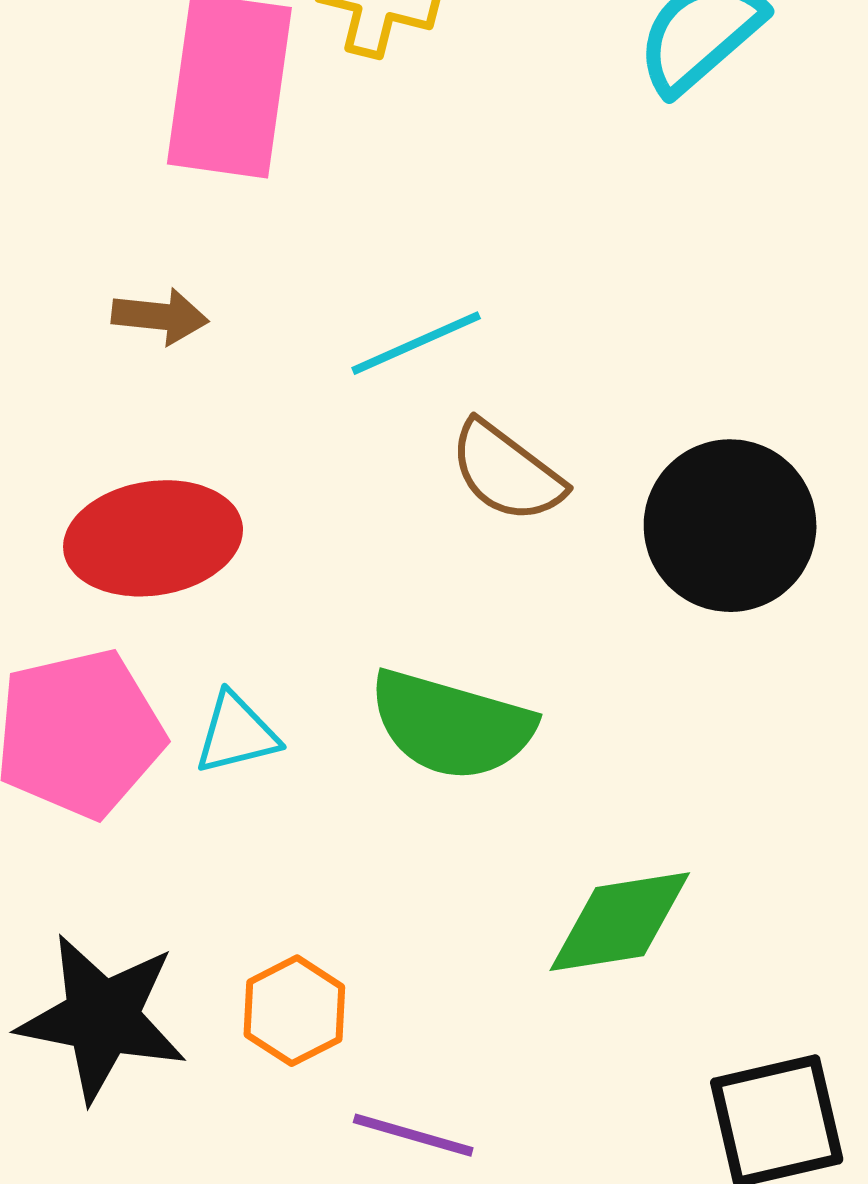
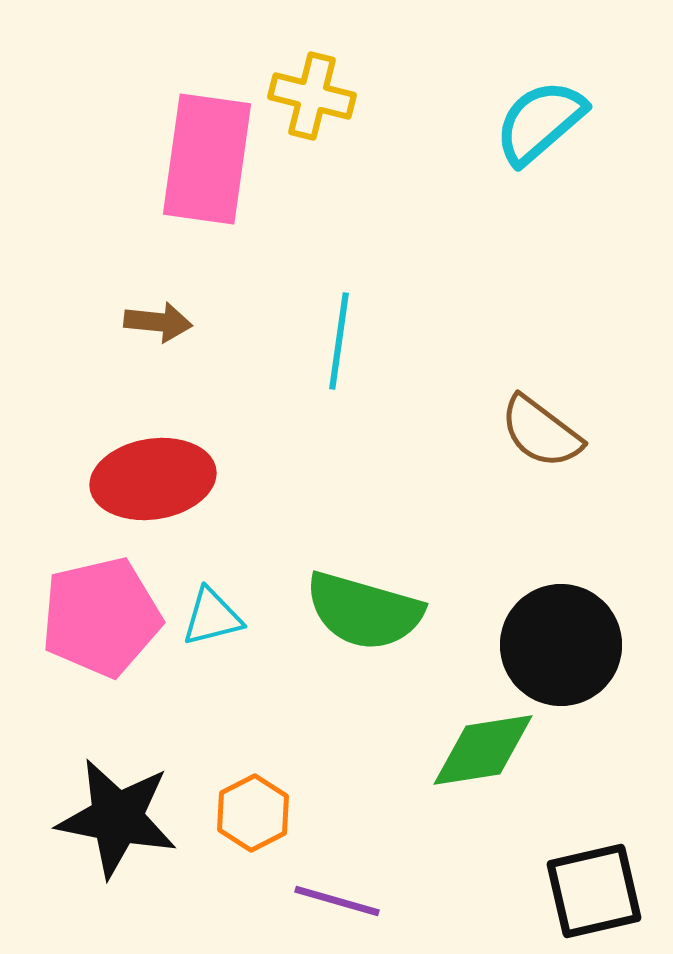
cyan line: (416, 343) -> (339, 341), turned -58
brown semicircle: (507, 472) -> (541, 432), moved
black circle: (730, 526) -> (561, 645), moved

